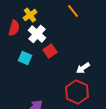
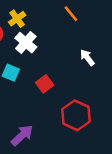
red square: (50, 51) -> (45, 84), moved
white arrow: (83, 68) -> (87, 58), moved, turned 88

